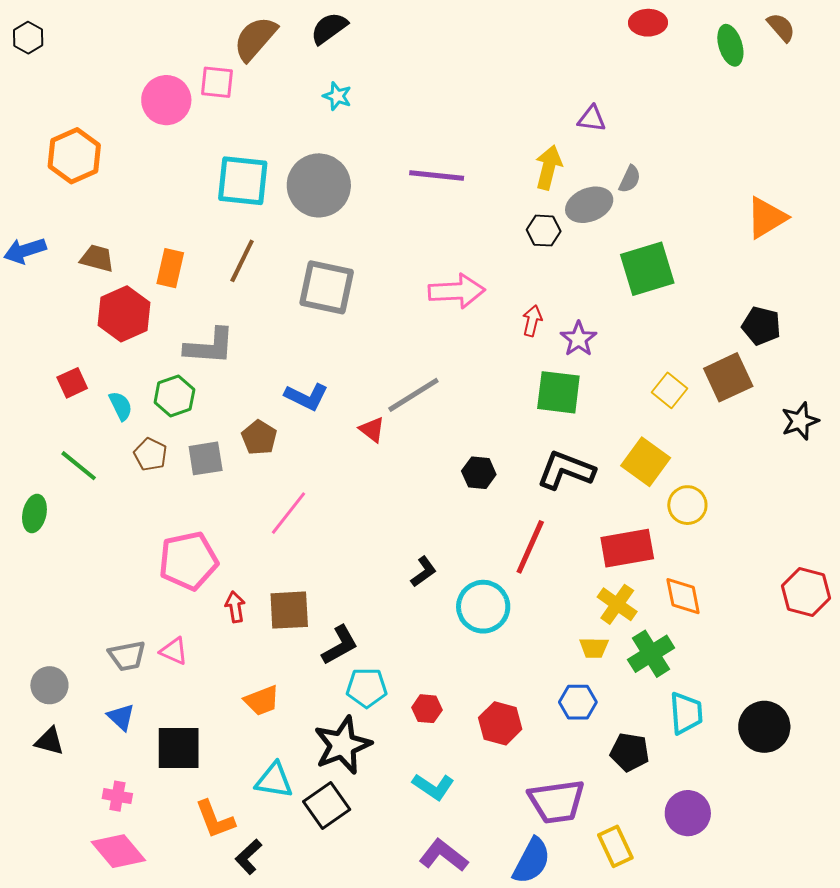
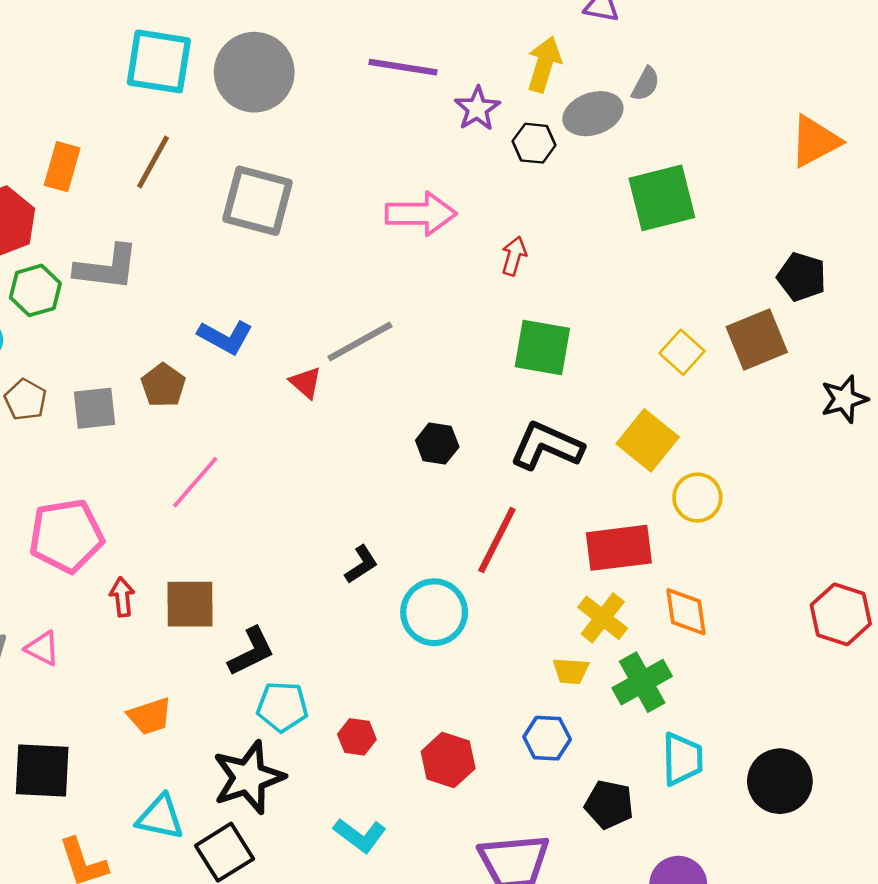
purple star: (579, 339) -> (477, 109), moved
green hexagon: (174, 396) -> (35, 290), moved

